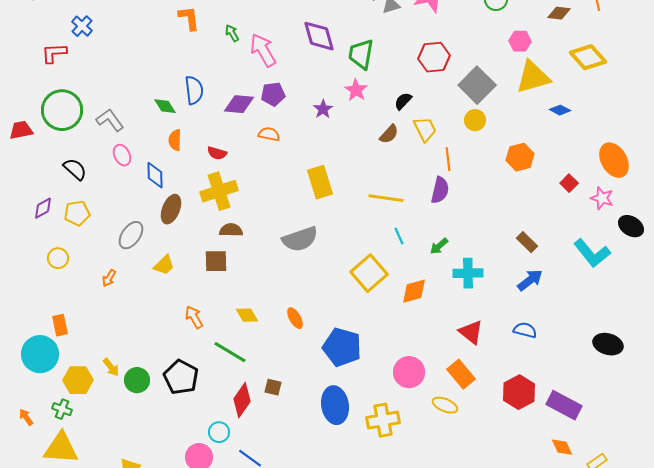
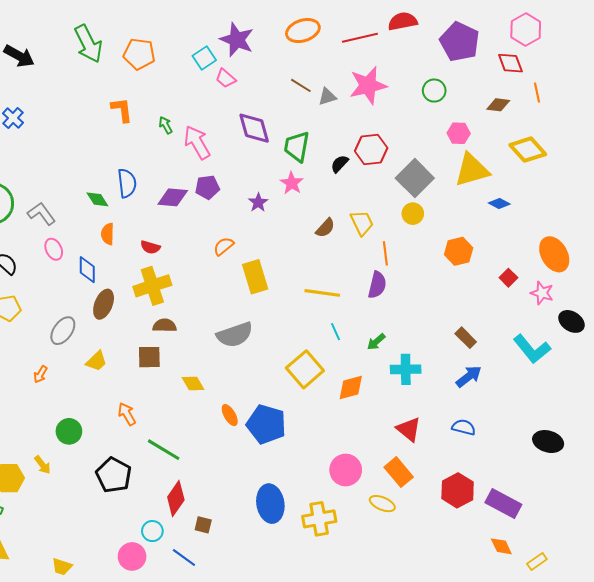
black semicircle: (403, 101) -> (340, 164), moved
orange semicircle: (269, 134) -> (224, 246), moved, turned -50
yellow diamond: (247, 315) -> (193, 384), moved
blue pentagon: (342, 347) -> (266, 424), moved
green circle: (137, 380) -> (69, 431), moved
brown square: (273, 387) -> (203, 525), moved

